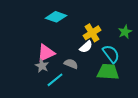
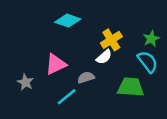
cyan semicircle: (111, 54) -> (148, 62), moved
gray semicircle: (71, 64) -> (86, 77), turned -40
gray star: (42, 66) -> (25, 82), moved

